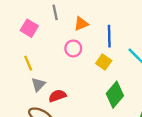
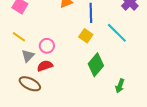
pink circle: (73, 48) -> (47, 46), moved
yellow line: (28, 63) -> (19, 37), turned -32

